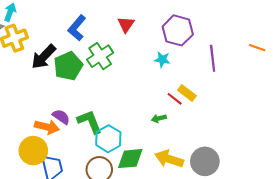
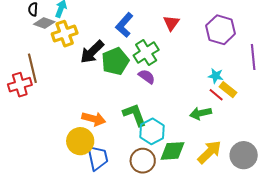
cyan star: (162, 60) -> (216, 76), moved
purple semicircle: (61, 117) -> (147, 77), moved
green arrow: (159, 118) -> (201, 113), size x1.5
yellow arrow: (169, 159) -> (210, 152), turned 116

